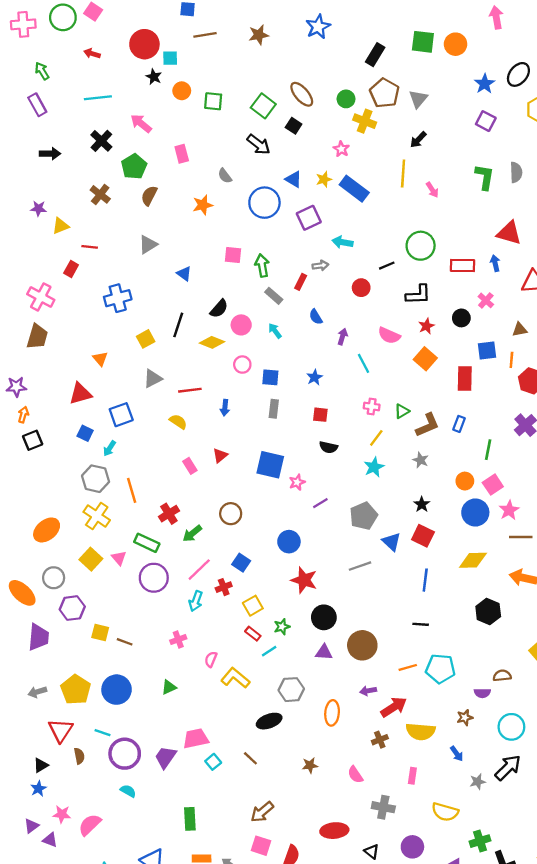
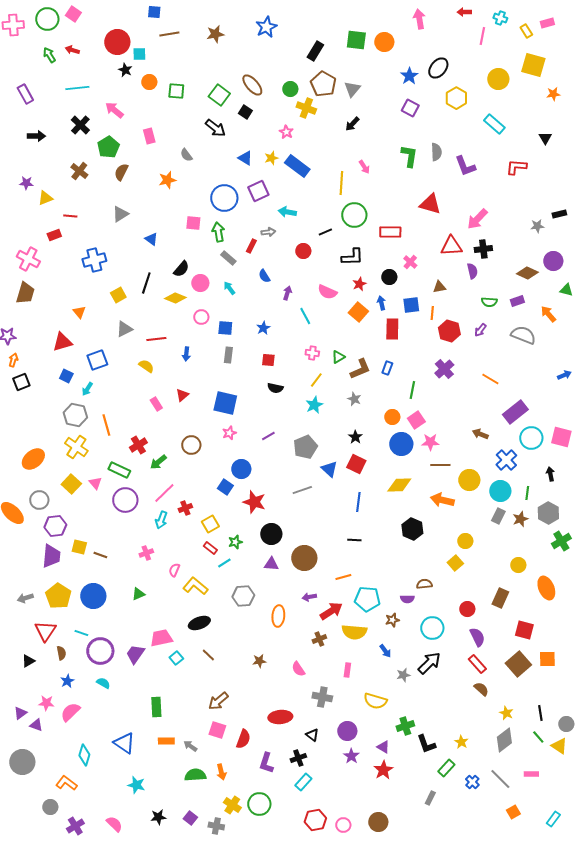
green arrow: (42, 71) -> (49, 55), moved
yellow line: (403, 173) -> (341, 183), moved
blue circle: (264, 203) -> (224, 198), moved
blue arrow: (495, 263) -> (381, 303), moved
red rectangle: (71, 269) -> (54, 235), turned 40
pink star: (297, 482) -> (229, 433), moved
pink star: (509, 510) -> (430, 442), turned 30
blue square: (241, 563) -> (225, 487), moved
purple trapezoid: (38, 637) -> (51, 556), moved
cyan pentagon: (440, 669) -> (367, 599), moved
black ellipse: (269, 721) -> (199, 623), moved
blue star: (38, 789) -> (67, 681), moved

